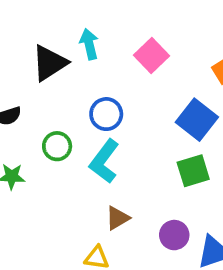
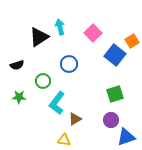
blue square: (197, 120) -> (115, 55), moved
cyan L-shape: (104, 161) -> (57, 103), moved
purple circle: (174, 235) -> (111, 120), moved

